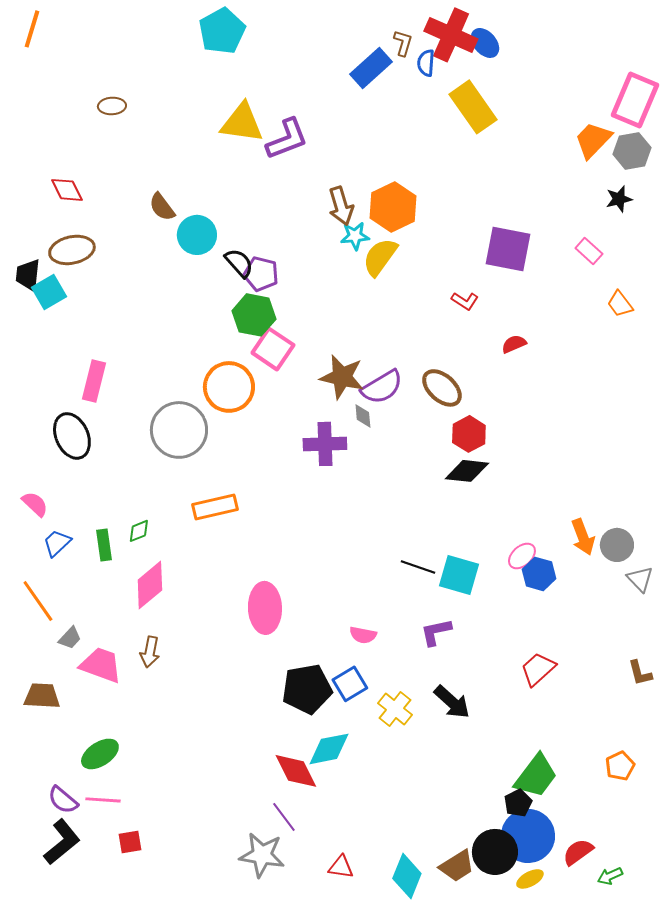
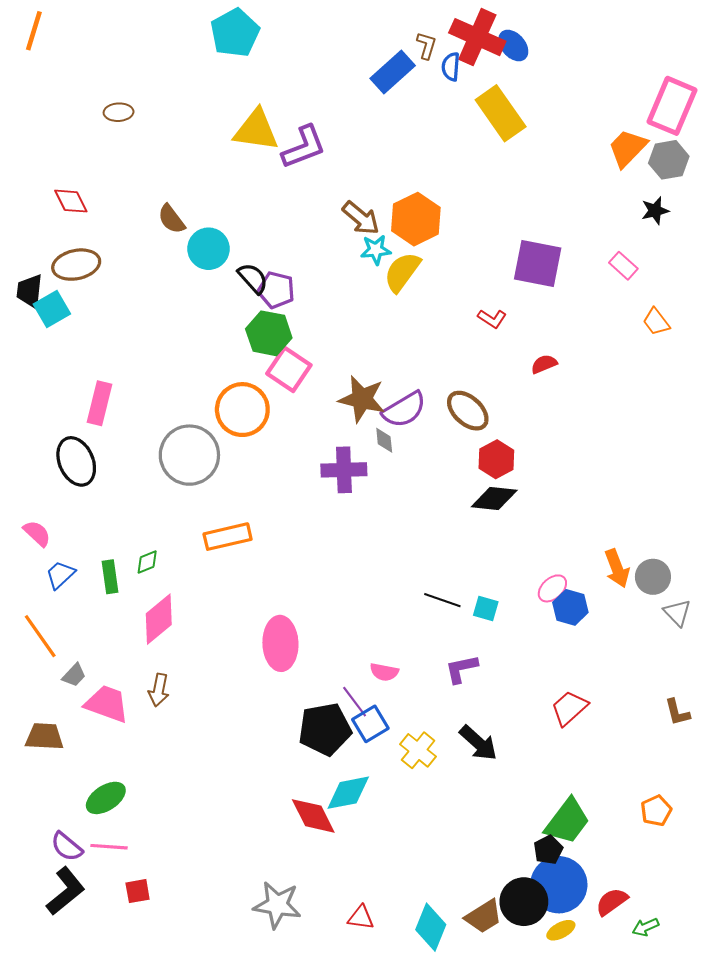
brown arrow: (341, 206) -> (361, 218), turned -33
cyan square: (459, 575) -> (486, 609), size x0.6
purple line: (284, 817) -> (355, 702), moved

